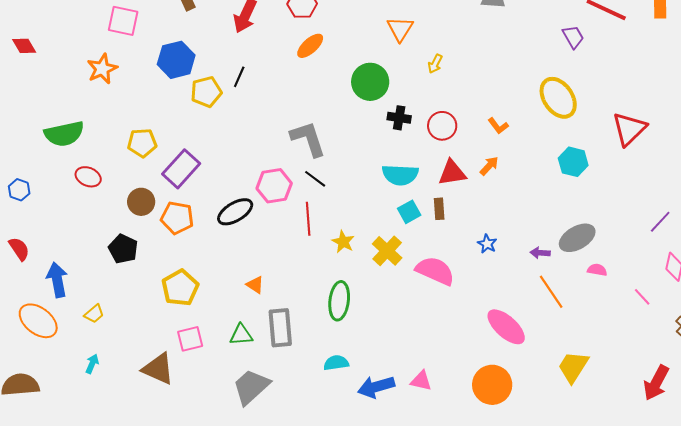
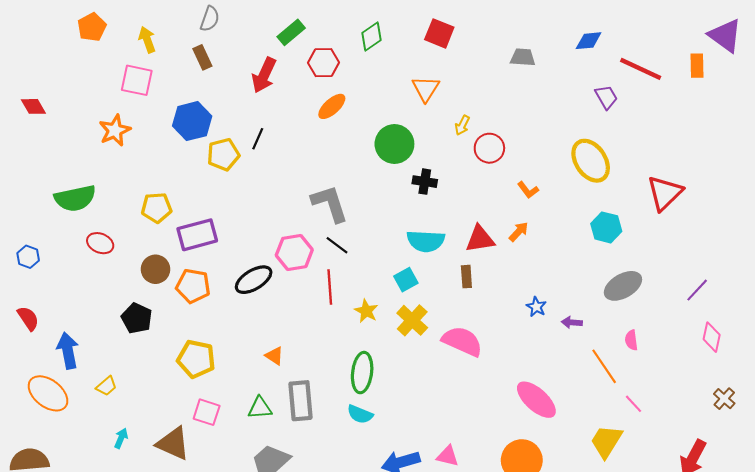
red circle: (442, 126) -> (489, 148), moved
purple rectangle: (181, 169) -> (197, 235), turned 33
cyan square: (409, 212) -> (406, 280), moved
gray ellipse: (577, 238) -> (623, 286), moved
blue star: (487, 244) -> (536, 307), moved
pink semicircle: (597, 270) -> (631, 340), turned -108
yellow pentagon: (180, 288) -> (196, 359), turned -30
orange line: (551, 292) -> (604, 366), moved
pink line: (642, 297) -> (633, 404), moved
pink square: (190, 339) -> (207, 412), turned 32
cyan semicircle: (336, 363) -> (360, 414), moved, turned -150
cyan arrow: (92, 364) -> (121, 438), moved

